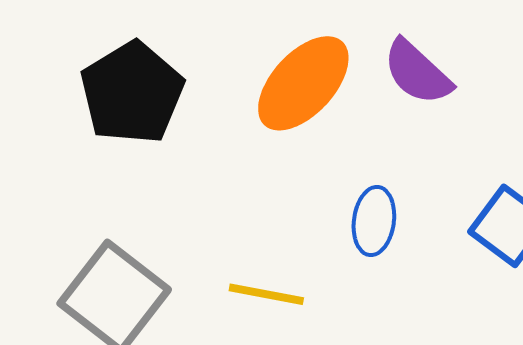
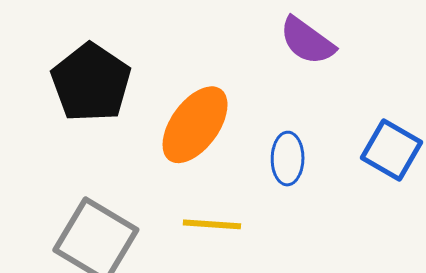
orange ellipse: (303, 83) -> (195, 125), moved

